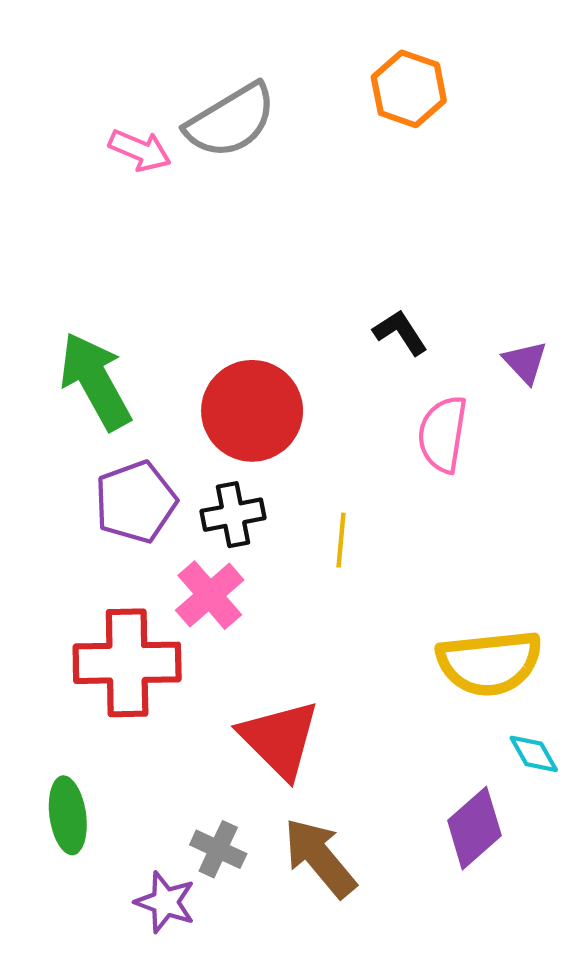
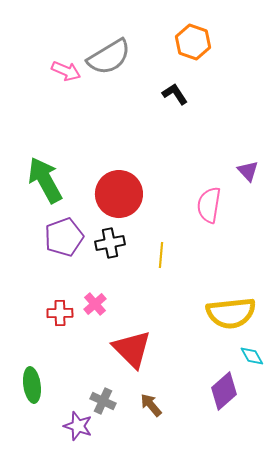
black L-shape: (400, 332) -> (175, 94), moved
pink cross: (210, 595) -> (95, 304), moved, size x0.7
red cross: (127, 663) -> (60, 313), size x0.5
brown arrow: (320, 858) -> (151, 405), size x0.6

